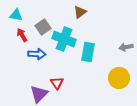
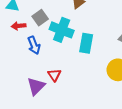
red arrow: (22, 35) -> (19, 26), turned -64
blue arrow: (37, 54) -> (34, 45), turned 66

